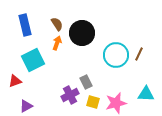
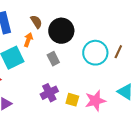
orange arrow: (57, 43) -> (28, 40), moved
gray rectangle: (86, 82) -> (53, 59), moved
cyan triangle: (146, 94) -> (125, 92), turned 30

